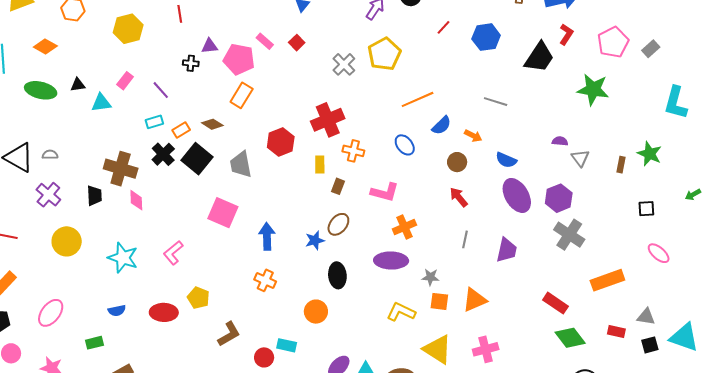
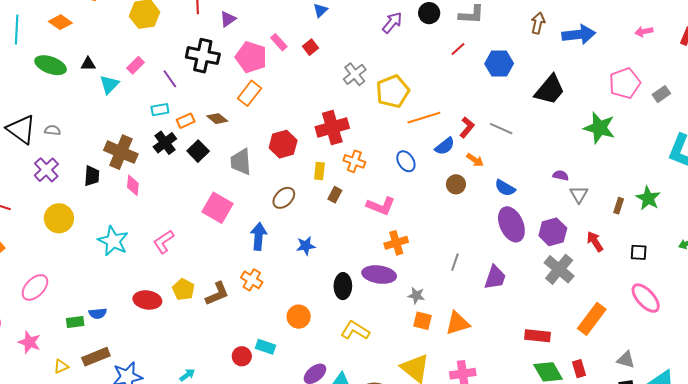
red L-shape: (566, 34) -> (467, 127), moved
purple triangle: (210, 46) -> (228, 19), moved, turned -36
yellow pentagon: (384, 54) -> (393, 91), moved
black cross: (191, 63) -> (203, 56), size x2.0
cyan triangle: (101, 103) -> (109, 84), turned -45
black square: (197, 159) -> (198, 151), size x0.7
red arrow: (459, 197) -> (595, 241), moved
brown ellipse: (338, 224) -> (284, 198), moved
pink ellipse: (659, 253) -> (646, 298), size x1.4
black ellipse: (337, 275) -> (343, 286), moved
orange rectangle: (607, 280) -> (592, 319), turned -40
red rectangle: (555, 303) -> (538, 336), turned -35
blue semicircle: (117, 311) -> (98, 313), moved
yellow L-shape: (401, 312) -> (355, 330), moved
red rectangle: (616, 332) -> (579, 369), moved, turned 54
brown L-shape: (229, 334) -> (217, 294), moved

